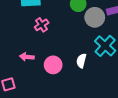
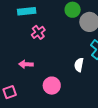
pink circle: (53, 65) -> (52, 86), moved

